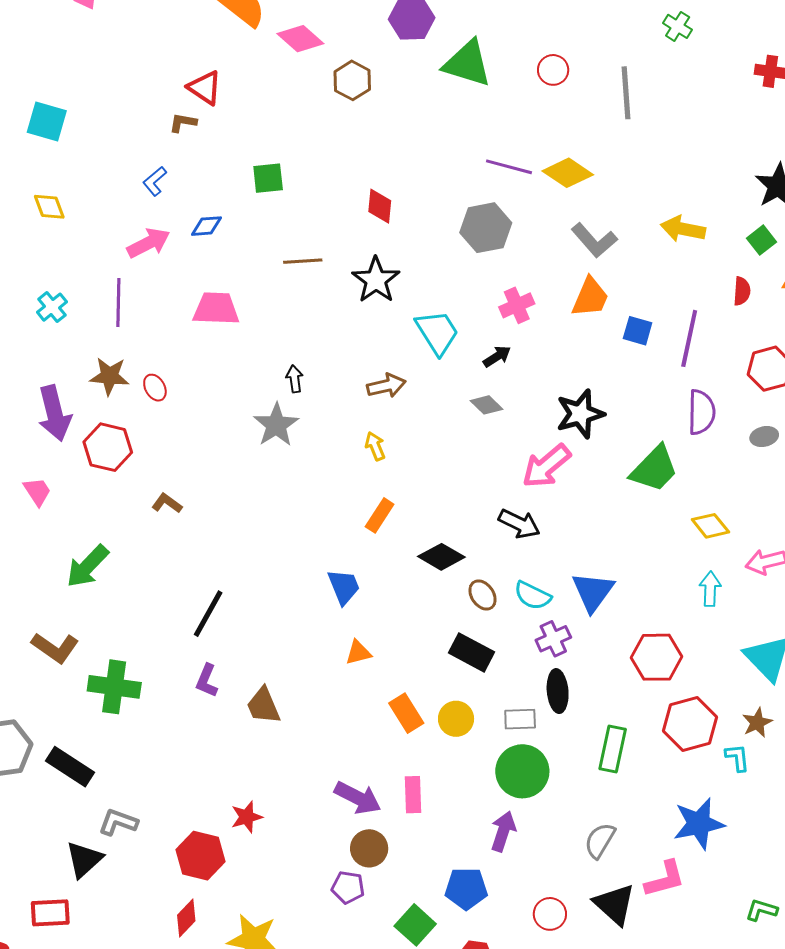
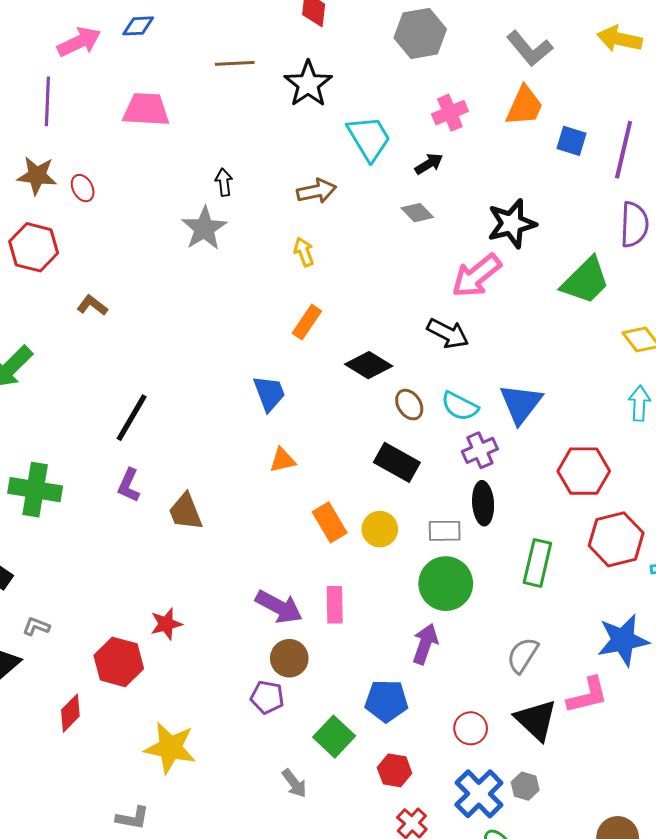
gray L-shape: (118, 822) -> (36, 626), size x0.7
red diamond: (186, 918) -> (70, 713), moved

